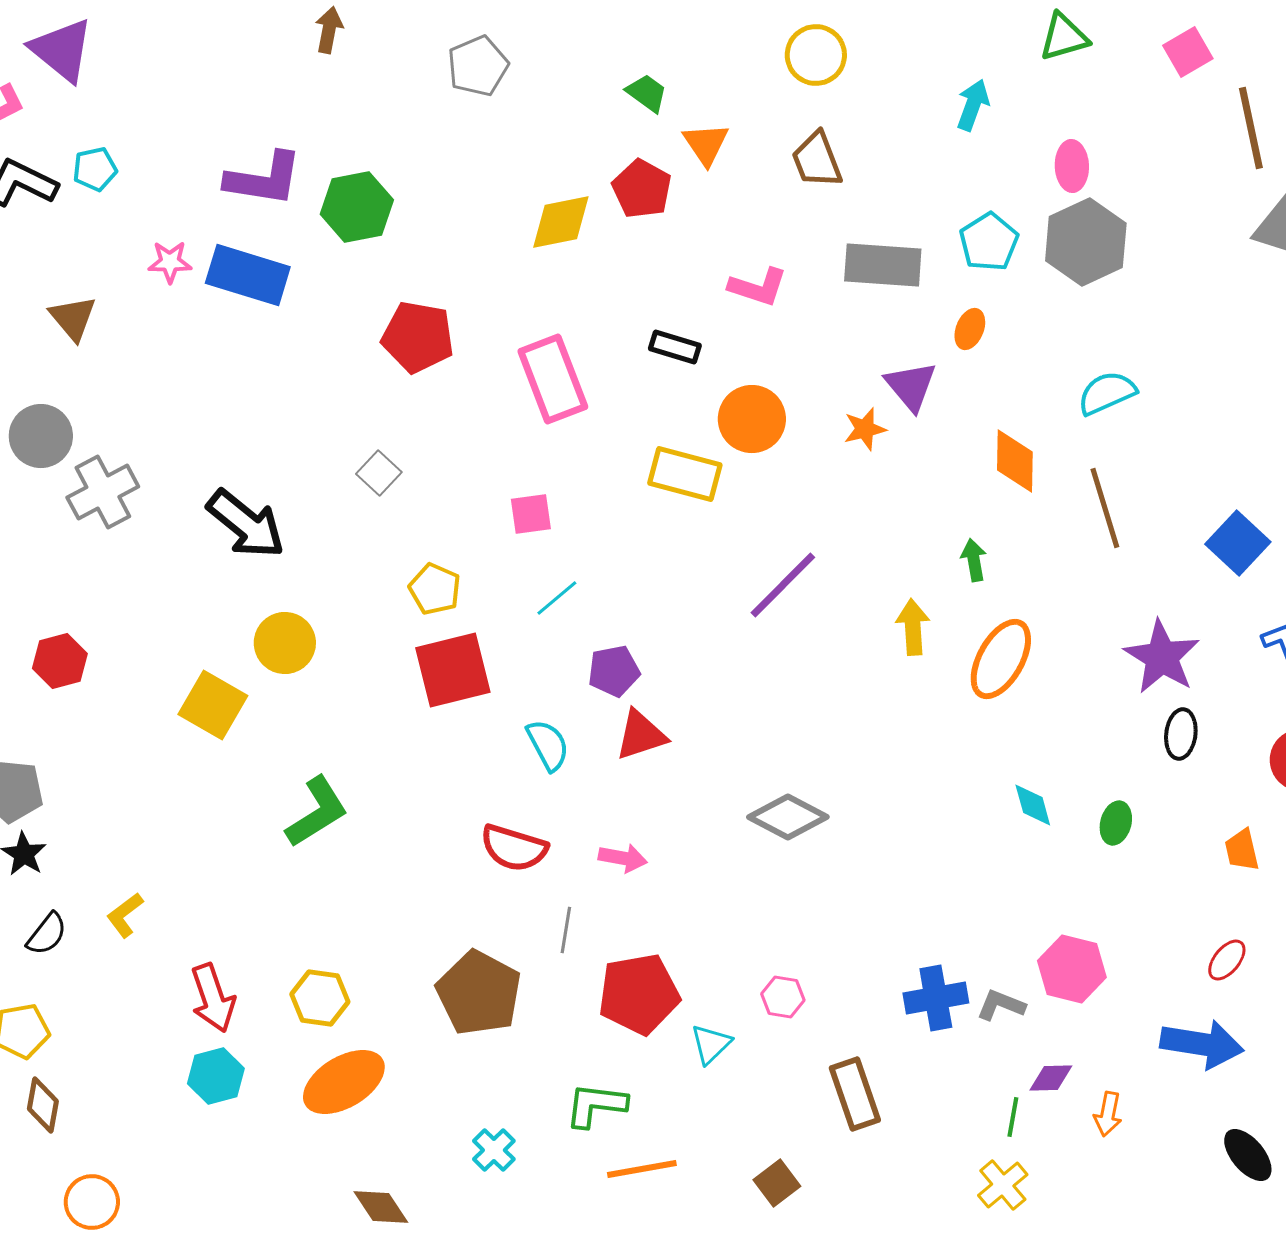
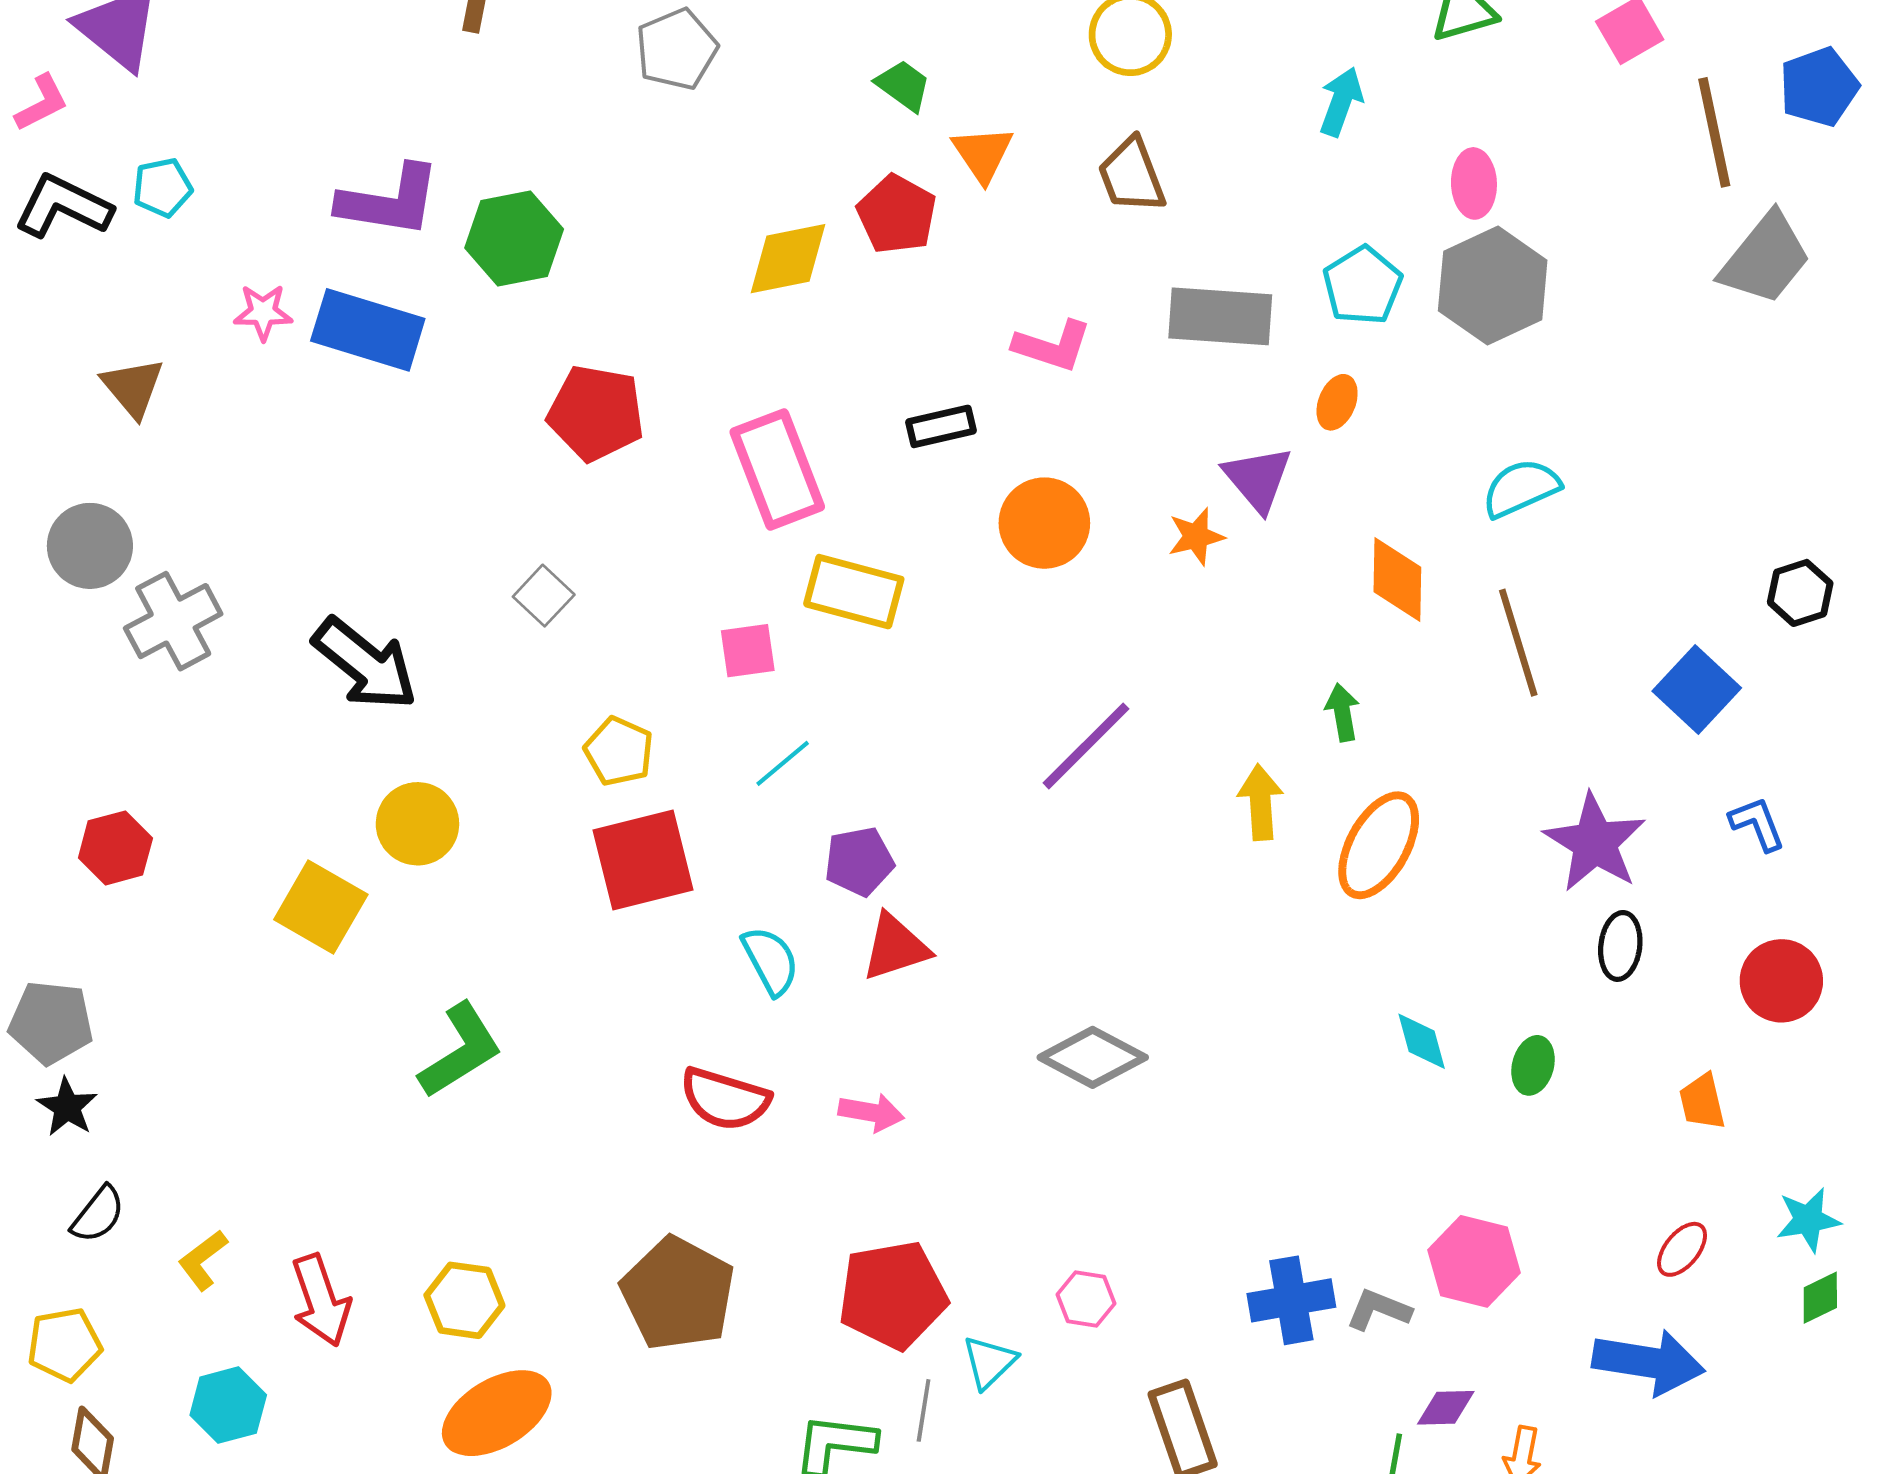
black rectangle: (675, 347) -> (941, 426), turned -30
yellow rectangle: (685, 474) -> (854, 592), moved
yellow L-shape: (125, 915) -> (203, 1260), moved
gray line: (566, 930) -> (924, 1410), moved
cyan hexagon: (216, 1076) -> (228, 1405), moved

